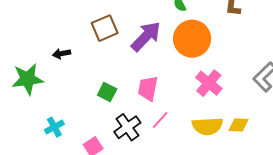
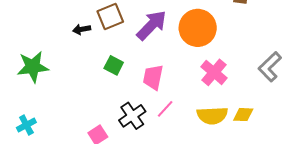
black arrow: (62, 54) -> (82, 29), moved
green square: (107, 92) -> (114, 65), moved
cyan cross: (54, 127) -> (26, 125), moved

